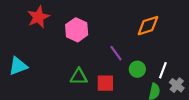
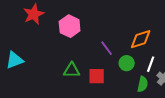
orange diamond: (148, 26) -> (141, 39), moved

